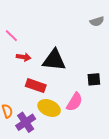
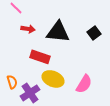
black square: (94, 79) -> (94, 33), moved, turned -32
pink semicircle: (75, 102) -> (84, 84), moved

